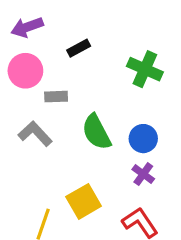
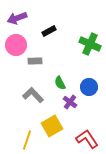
green semicircle: (96, 132) -> (60, 83), size x0.6
gray L-shape: (35, 134) -> (33, 95), moved
purple cross: (143, 174) -> (70, 102), moved

